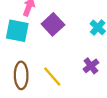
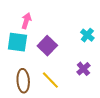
purple square: (53, 24) -> (47, 46), moved

